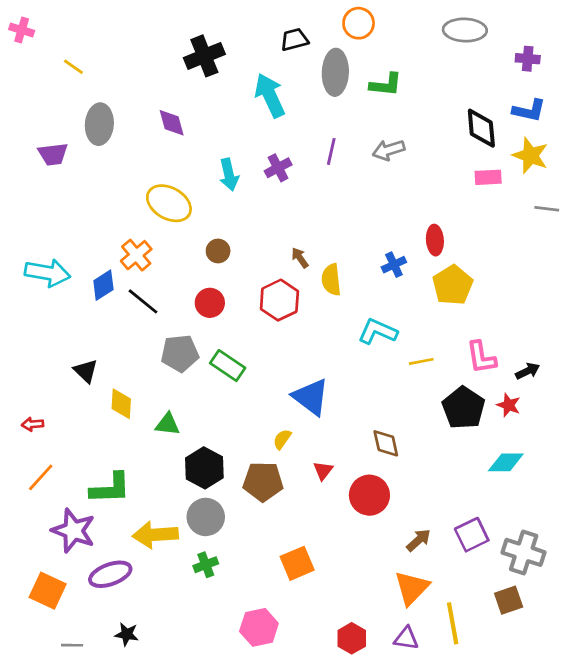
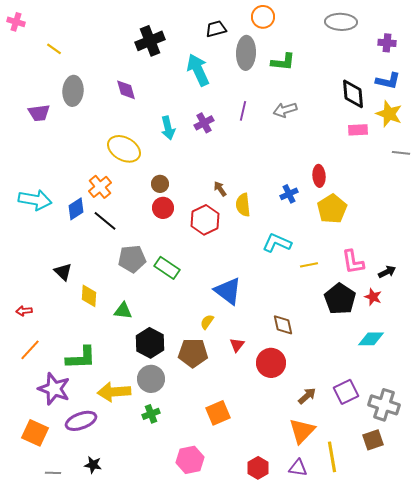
red circle: (210, 303) -> (163, 208), moved

